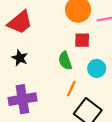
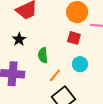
green semicircle: (65, 61) -> (43, 55), moved

